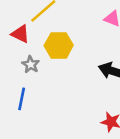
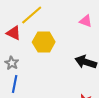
gray star: (31, 65) -> (12, 63), moved

